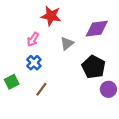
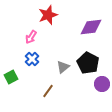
red star: (51, 16) -> (48, 15), turned -30
gray triangle: (67, 44) -> (63, 67), moved
brown line: (41, 89) -> (48, 91), moved

